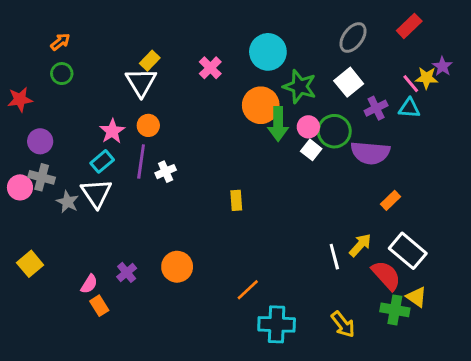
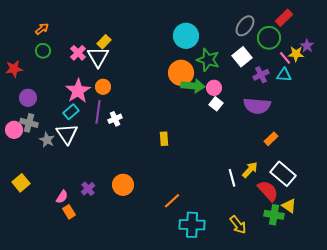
pink cross: (210, 68) -> (78, 53), moved
green arrow: (278, 124) -> (193, 86), turned -85
pink star: (112, 131) -> (78, 91), size x1.4
green circle: (334, 131) -> (269, 38), moved

